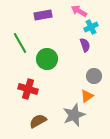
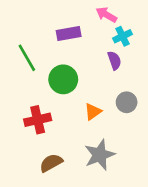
purple rectangle: (43, 15) -> (69, 34), moved
red cross: (28, 89) -> (38, 120), turned -30
orange triangle: (87, 96) -> (93, 112), moved

